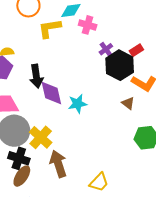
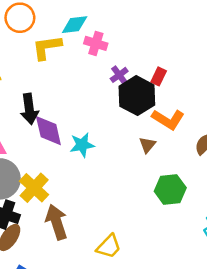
red rectangle: (136, 50) -> (159, 76), turned -32
brown triangle: (128, 103) -> (147, 145), turned 32

